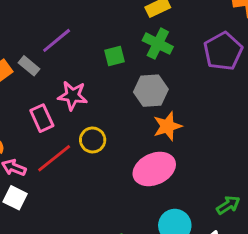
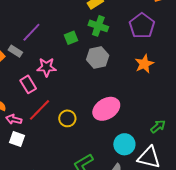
orange star: (167, 126) -> (144, 64), moved
yellow circle: (93, 140) -> (67, 118), moved

